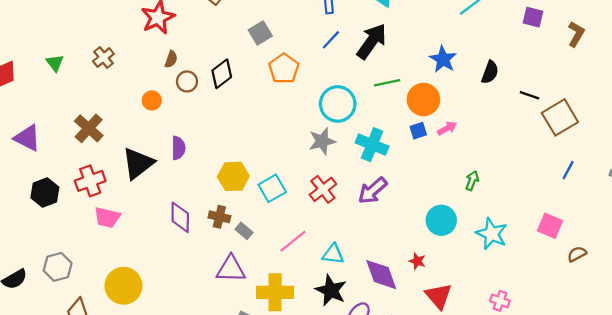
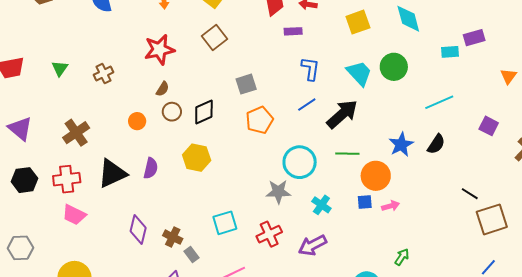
black semicircle: (490, 72) -> (436, 144), moved
cyan cross: (372, 145) -> (321, 205), size x0.7
yellow hexagon: (233, 176) -> (197, 158), moved

